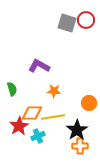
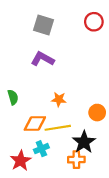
gray square: (67, 23) -> (44, 25), moved
purple L-shape: (39, 66) -> (42, 59), moved
red star: (19, 126) -> (21, 161), moved
orange cross: (80, 146) -> (76, 160), moved

